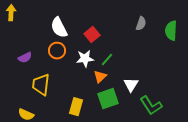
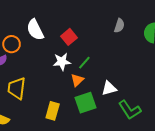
orange circle: (57, 51) -> (12, 44), moved
white triangle: (131, 85) -> (109, 88), turned 42

